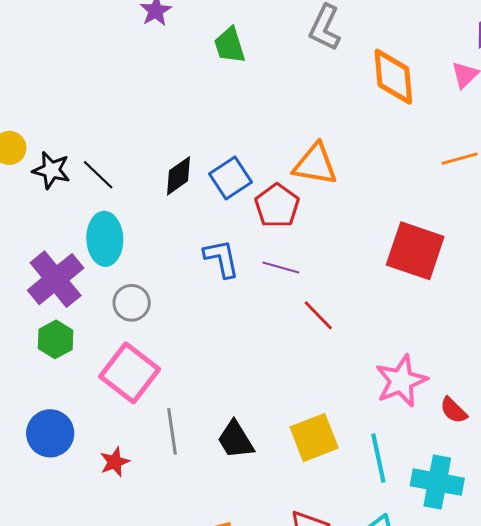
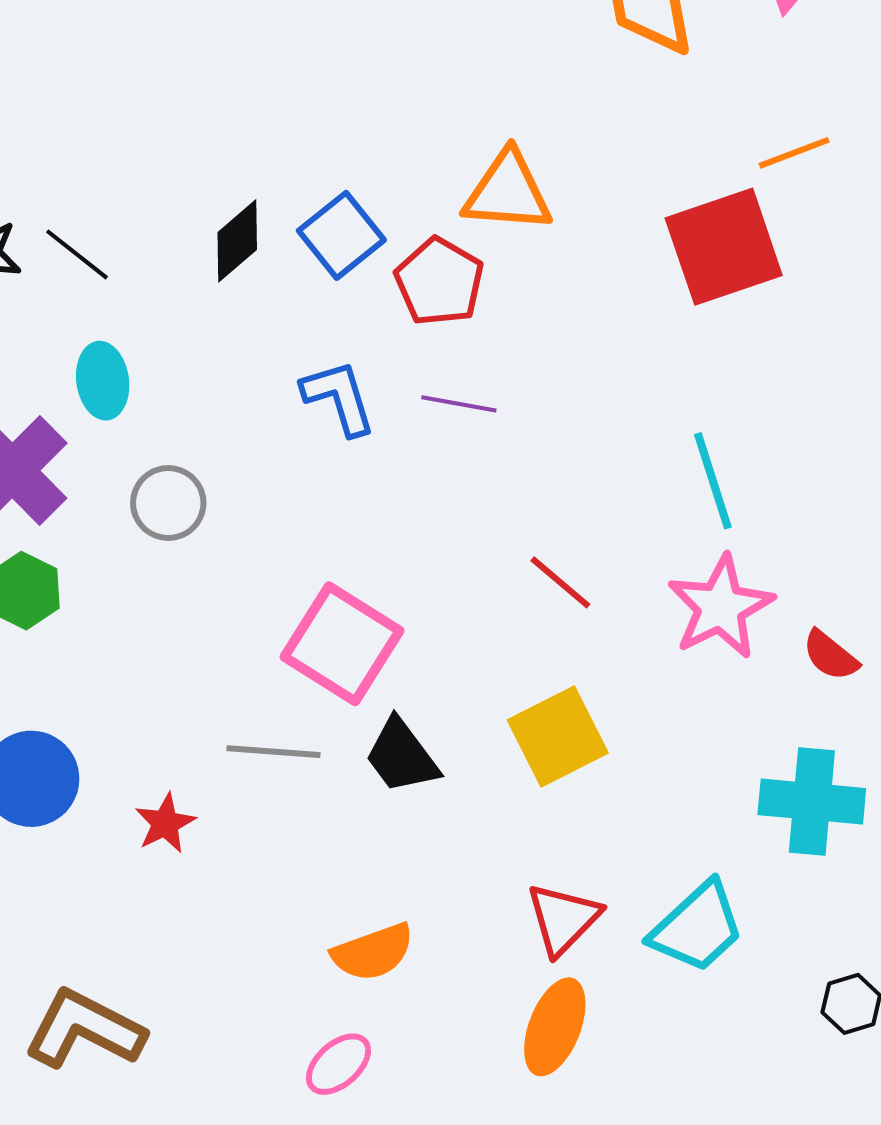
cyan ellipse: (105, 239) -> (103, 381), size x0.7
red square: (415, 251) -> (724, 247), moved, turned -32
red line: (318, 315) -> (560, 582), moved
pink square: (130, 373) -> (342, 644), moved
gray line: (172, 431) -> (274, 752), turned -72
cyan line: (378, 458) -> (713, 481), moved

